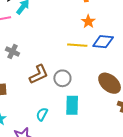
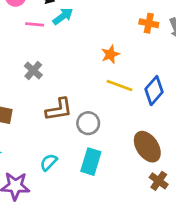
orange star: (88, 21) -> (110, 54), moved
blue diamond: (103, 42) -> (154, 91), turned -70

